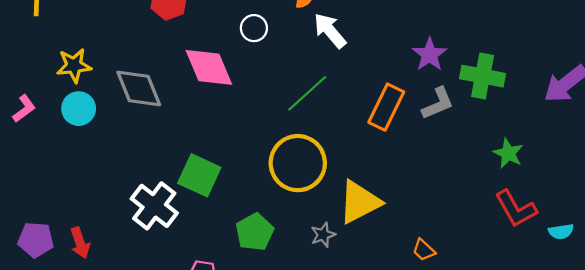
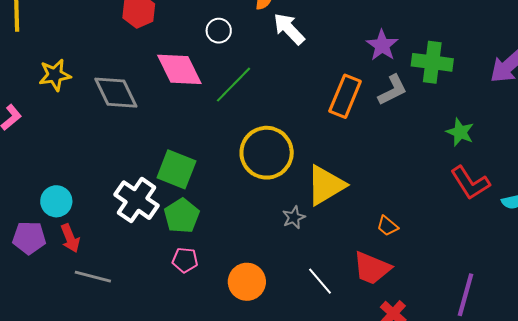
green line: (307, 93) -> (234, 85), moved
cyan circle: (79, 109) -> (56, 201), moved
green pentagon: (255, 232) -> (182, 216), moved

